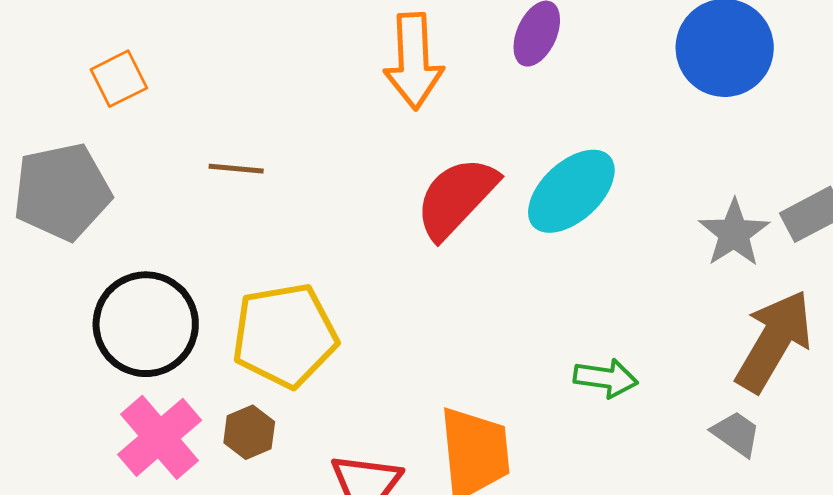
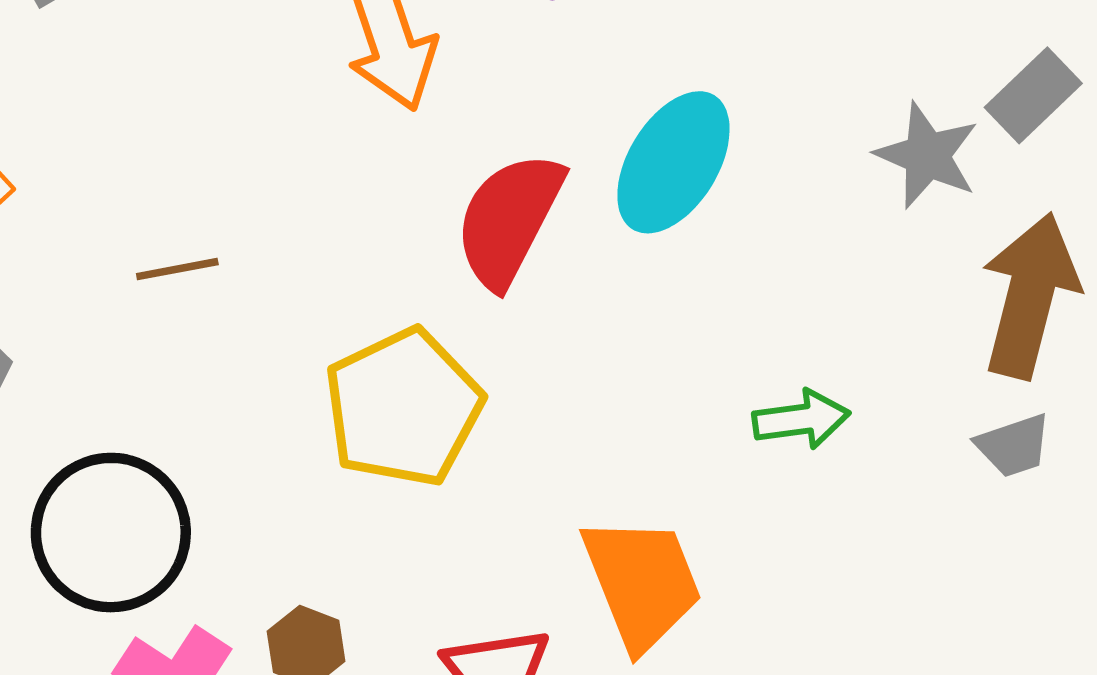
yellow pentagon: (285, 335) -> (403, 408), moved
gray trapezoid: (736, 434) -> (1014, 446), turned 142

